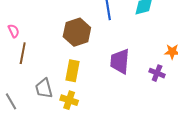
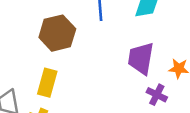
purple trapezoid: (120, 61) -> (141, 58), moved

